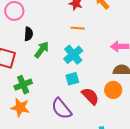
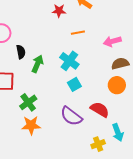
orange line: (78, 28) -> (78, 33), moved
red semicircle: (90, 96) -> (100, 110), moved

